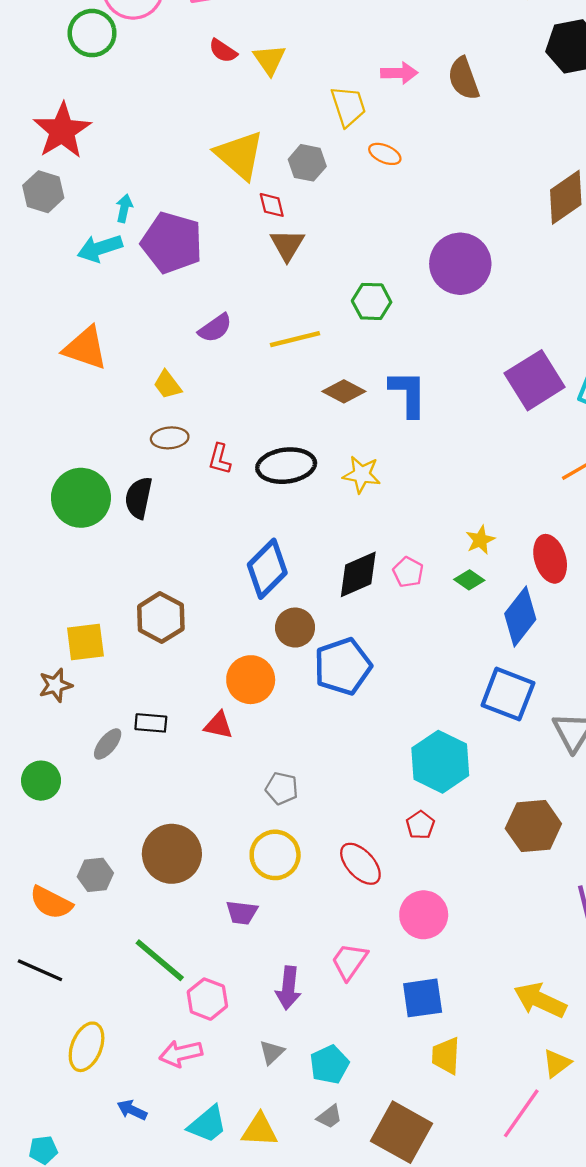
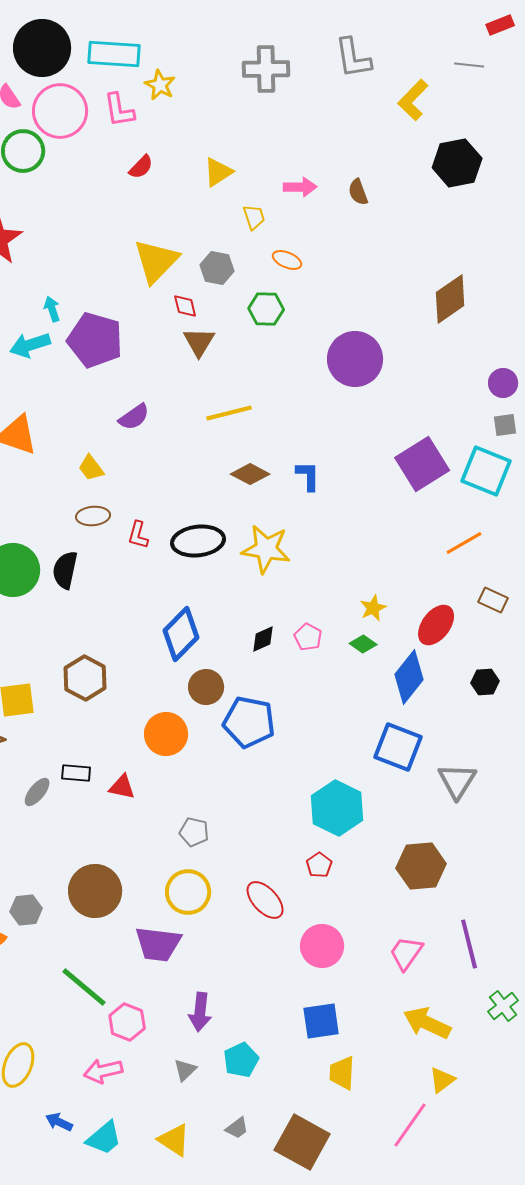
red semicircle: (223, 51) -> (141, 167), turned -80
yellow triangle: (270, 60) -> (218, 172), moved, turned 32
brown semicircle: (464, 79) -> (358, 192), size x0.7
yellow trapezoid: (348, 106) -> (254, 217), size x0.7
yellow triangle: (240, 155) -> (156, 261), turned 33
cyan arrow: (124, 208) -> (52, 309), turned -30
green hexagon: (372, 301) -> (266, 309), moved
yellow line: (295, 339) -> (229, 413), moved
blue L-shape: (408, 394) -> (308, 476), size x0.7
yellow star: (362, 474) -> (266, 549), size x1.4
red ellipse: (550, 559) -> (436, 625), turned 54
black diamond: (358, 574) -> (263, 639), size x0.6
blue pentagon: (343, 666) -> (249, 722), turned 30
red triangle: (218, 725) -> (122, 787), moved
purple trapezoid: (242, 913) -> (158, 944), size x1.6
pink trapezoid: (349, 961) -> (406, 953), moved
cyan pentagon: (329, 1065) -> (241, 1060), moved
cyan trapezoid: (207, 1124) -> (104, 1138), moved
yellow triangle: (260, 1130) -> (174, 1140), turned 30

